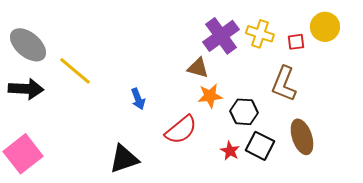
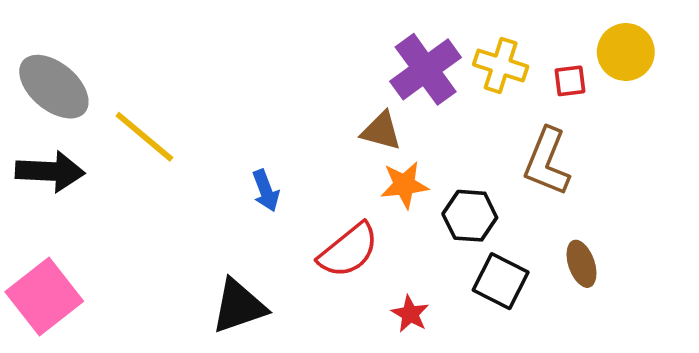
brown ellipse: (302, 137) -> (582, 264), size x0.7
red star: (230, 151) -> (410, 314), moved

